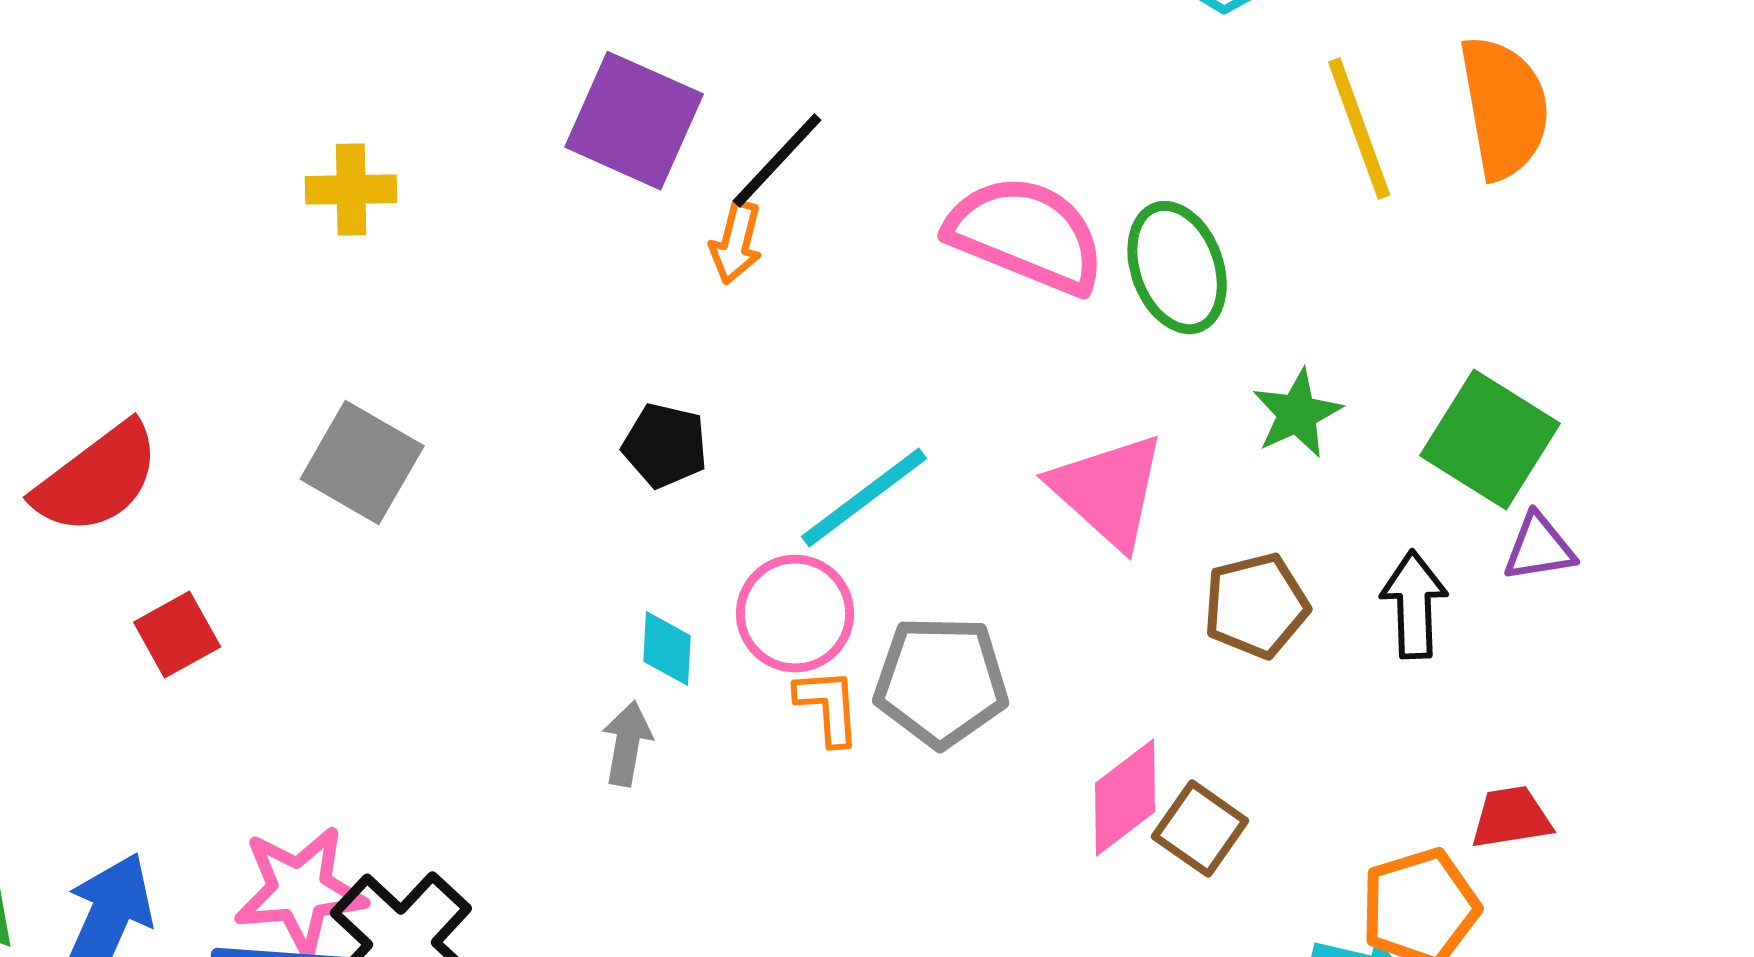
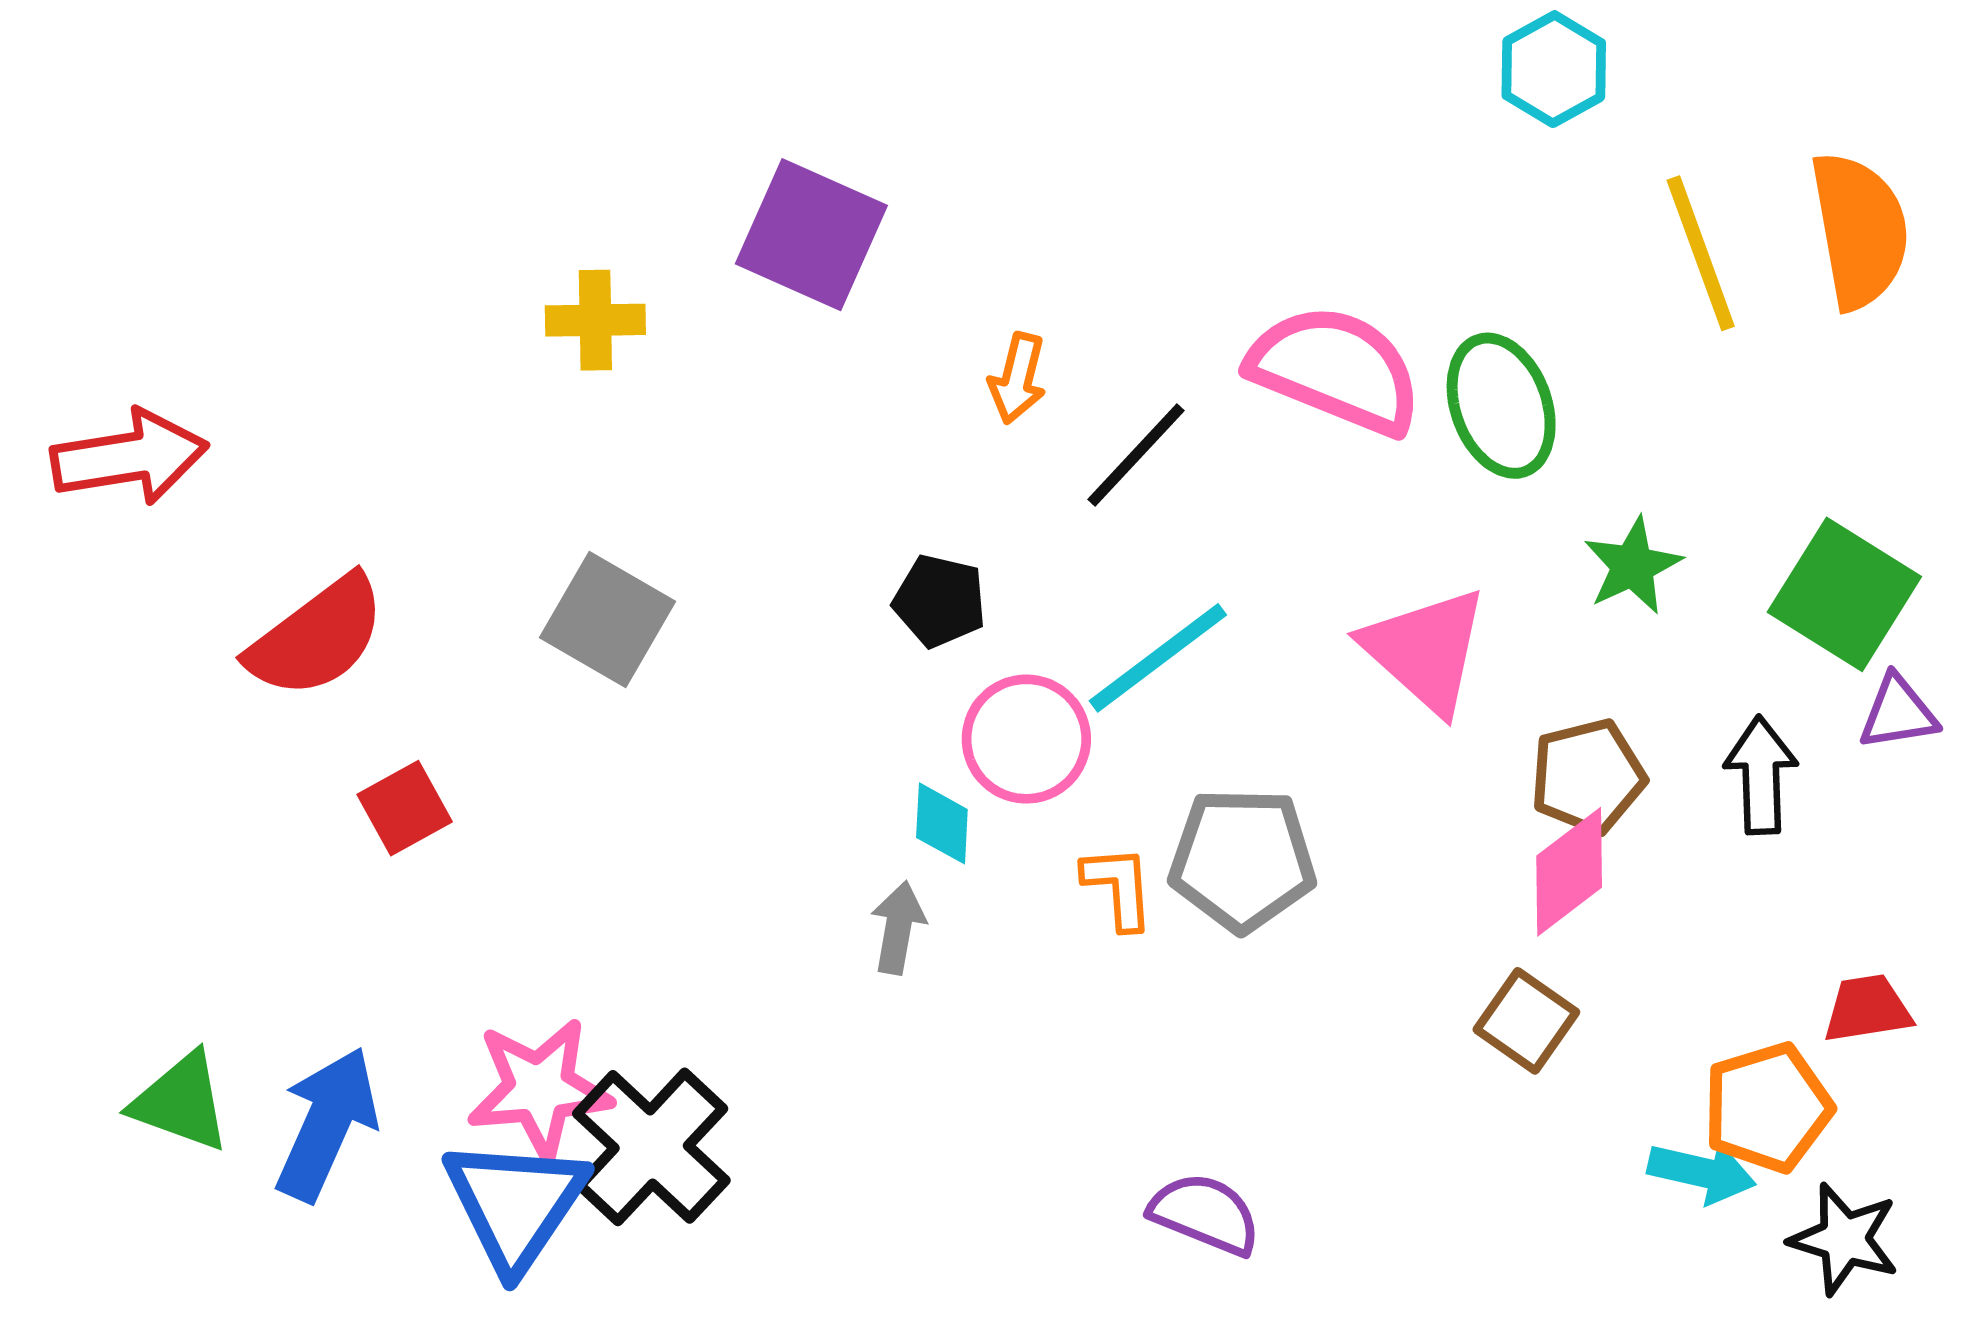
purple square: (634, 121) -> (811, 235), moved
black line: (777, 161) -> (1136, 455), moved
pink circle: (795, 614) -> (1026, 739), moved
pink diamond: (1125, 798) -> (1569, 872), moved

